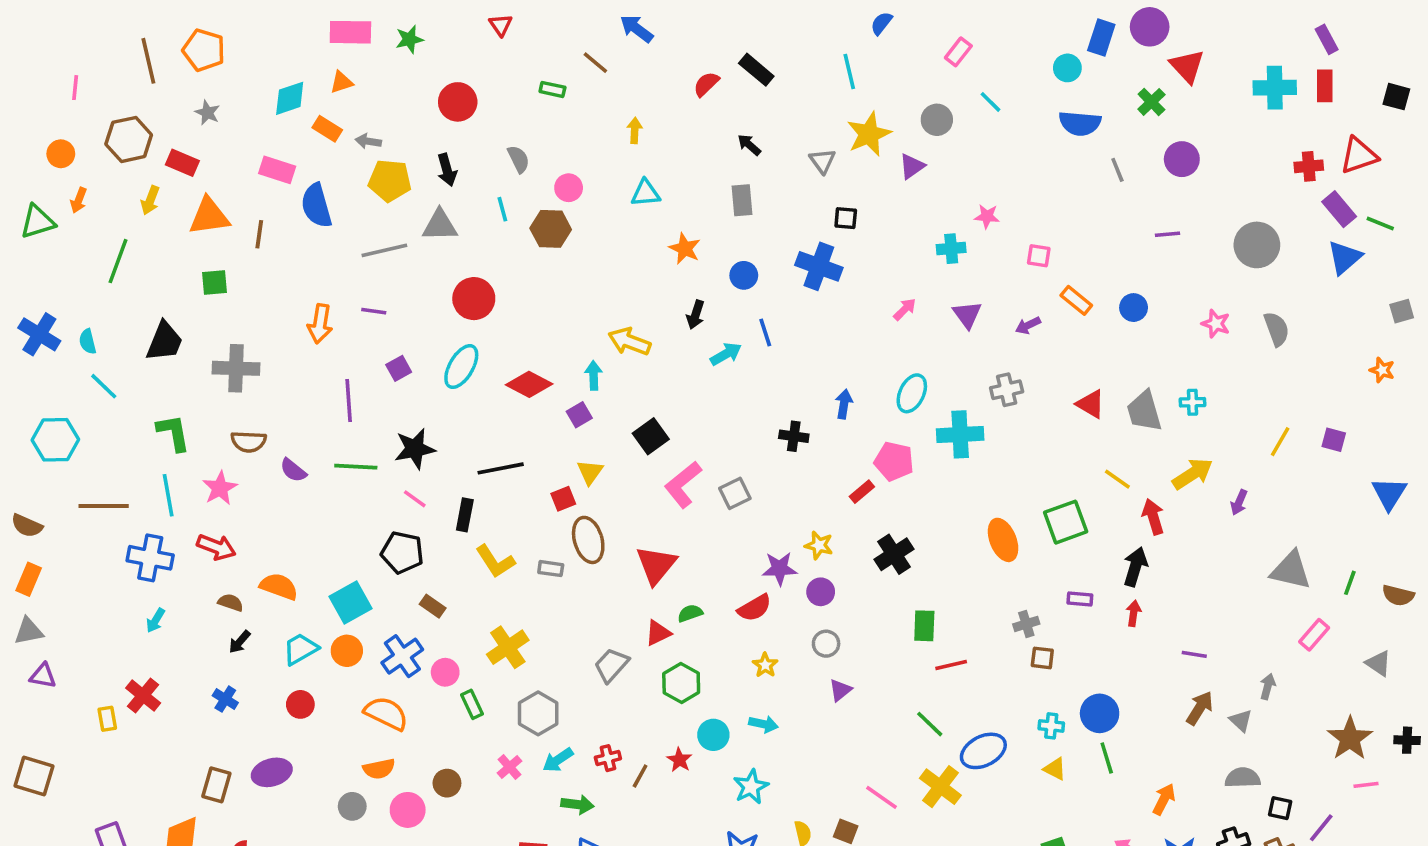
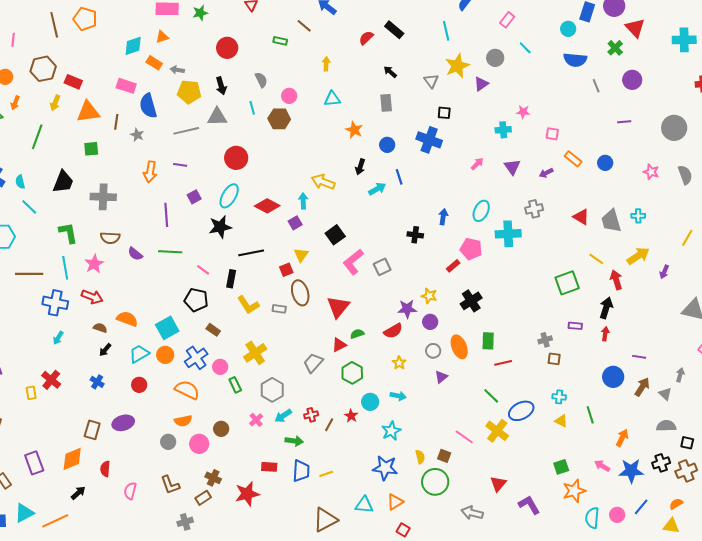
gray star: (207, 113) -> (137, 135), moved
black star: (415, 449) -> (220, 227), moved
orange ellipse: (1003, 540) -> (459, 347), moved
blue circle: (1100, 713) -> (613, 377), moved

